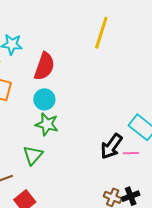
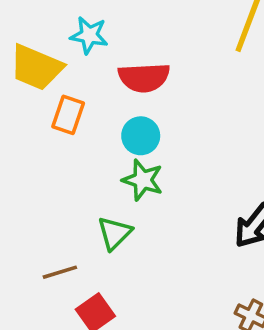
red semicircle: (44, 66) -> (144, 77), turned 64

